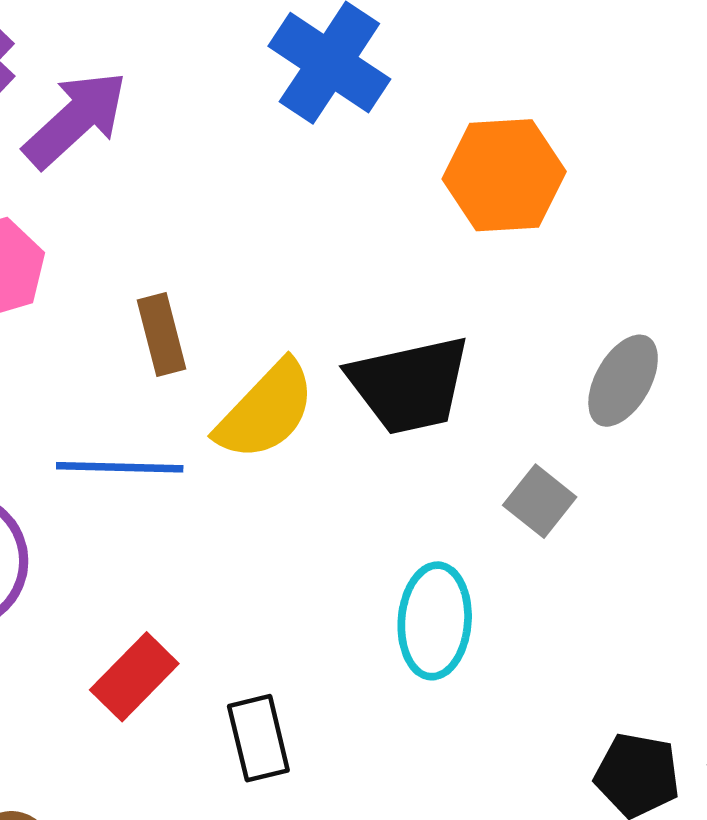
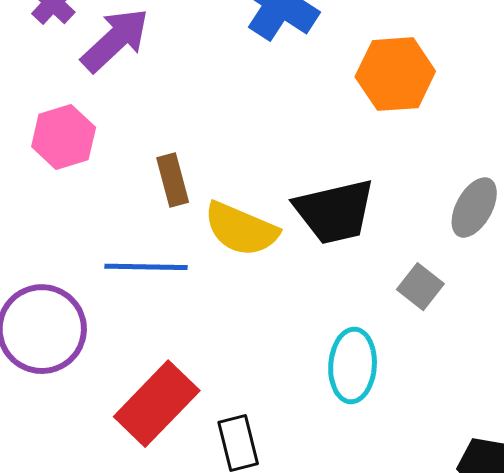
yellow semicircle: (266, 411) -> (241, 229), turned 70
red rectangle: (134, 677) -> (157, 404), size x1.5

